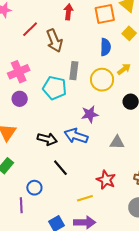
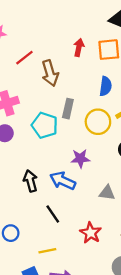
red arrow: (68, 12) -> (79, 47), moved
black arrow: (47, 139) -> (30, 181), turned -126
black line: (60, 168) -> (53, 214), moved
yellow line: (85, 198) -> (47, 251), moved

